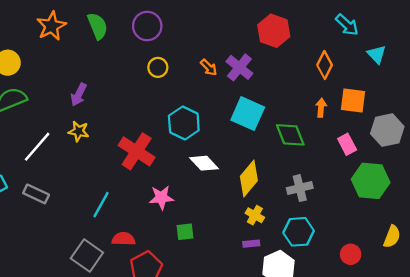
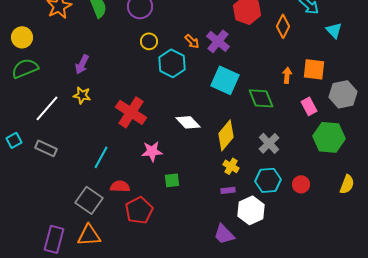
orange diamond: (325, 65) -> (283, 26), moved
cyan hexagon: (184, 123) -> (172, 63), moved
gray cross: (300, 188) -> (269, 143), turned -30
red circle: (351, 254) -> (301, 184), moved

